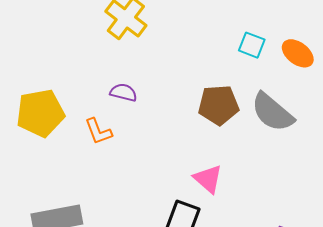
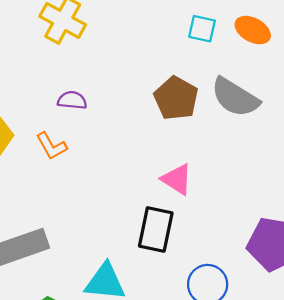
brown pentagon: (218, 105) -> (176, 98), turned -30

